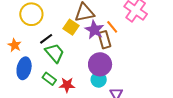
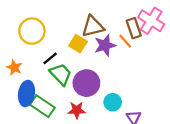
purple star: (94, 30) -> (105, 45), turned 30
brown rectangle: (104, 40) -> (134, 28), moved
purple circle: (100, 64) -> (86, 83), moved
green rectangle: (49, 79) -> (42, 106), moved, size x1.5

